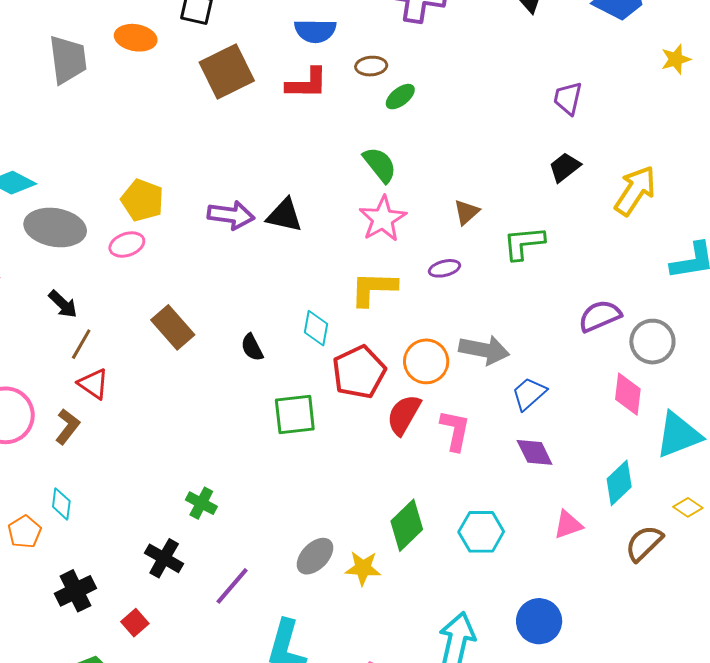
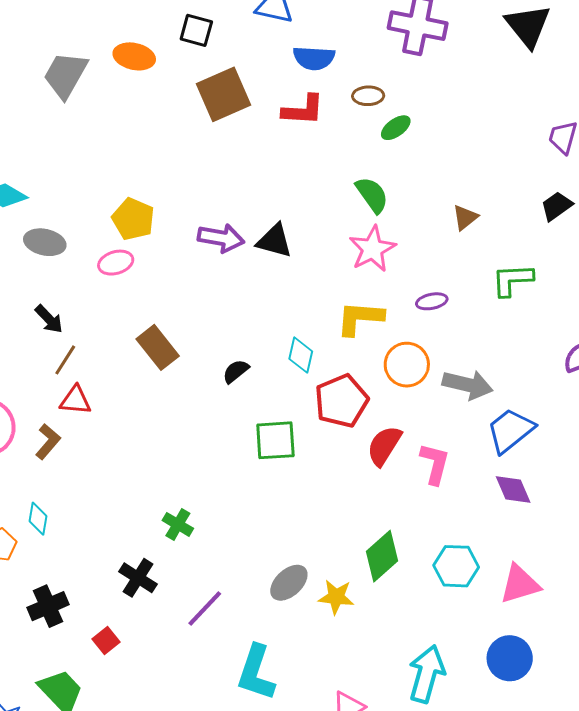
gray trapezoid: (68, 60) -> (65, 75), turned -146
brown triangle: (466, 212) -> (465, 217), moved
gray ellipse: (55, 227) -> (45, 242), size x0.7
black semicircle: (252, 347) -> (236, 371), turned 76
orange circle: (426, 361) -> (407, 365), moved
red triangle: (93, 384) -> (76, 400), turned -32
blue trapezoid: (529, 394) -> (510, 430), size x1.4
pink triangle: (568, 525) -> (520, 584), moved, size x1.4

